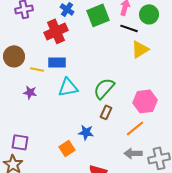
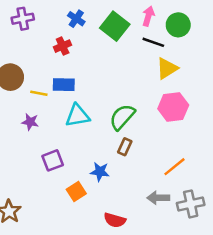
green square: (98, 15) -> (115, 26), turned -30
red cross: (56, 31) -> (63, 46), size x0.6
pink hexagon: (145, 101) -> (173, 107), moved
orange line: (135, 128) -> (174, 167), moved
purple square: (20, 142) -> (53, 160), moved, turned -30

